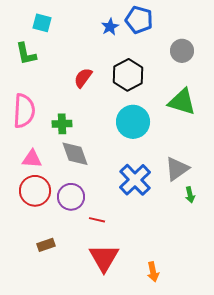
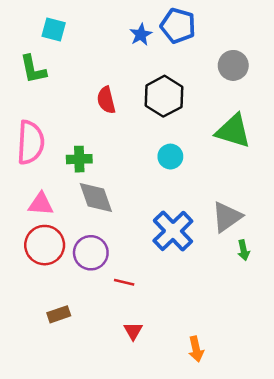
red semicircle: (83, 78) -> (106, 100), turned -50
cyan circle: (133, 122) -> (170, 157), size x0.6
red triangle: (104, 258) -> (133, 331), size x0.5

